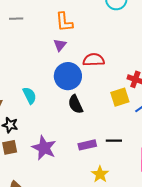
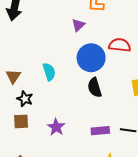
purple triangle: (60, 45) -> (78, 25), moved
purple star: (44, 148) -> (56, 127), size x0.7

